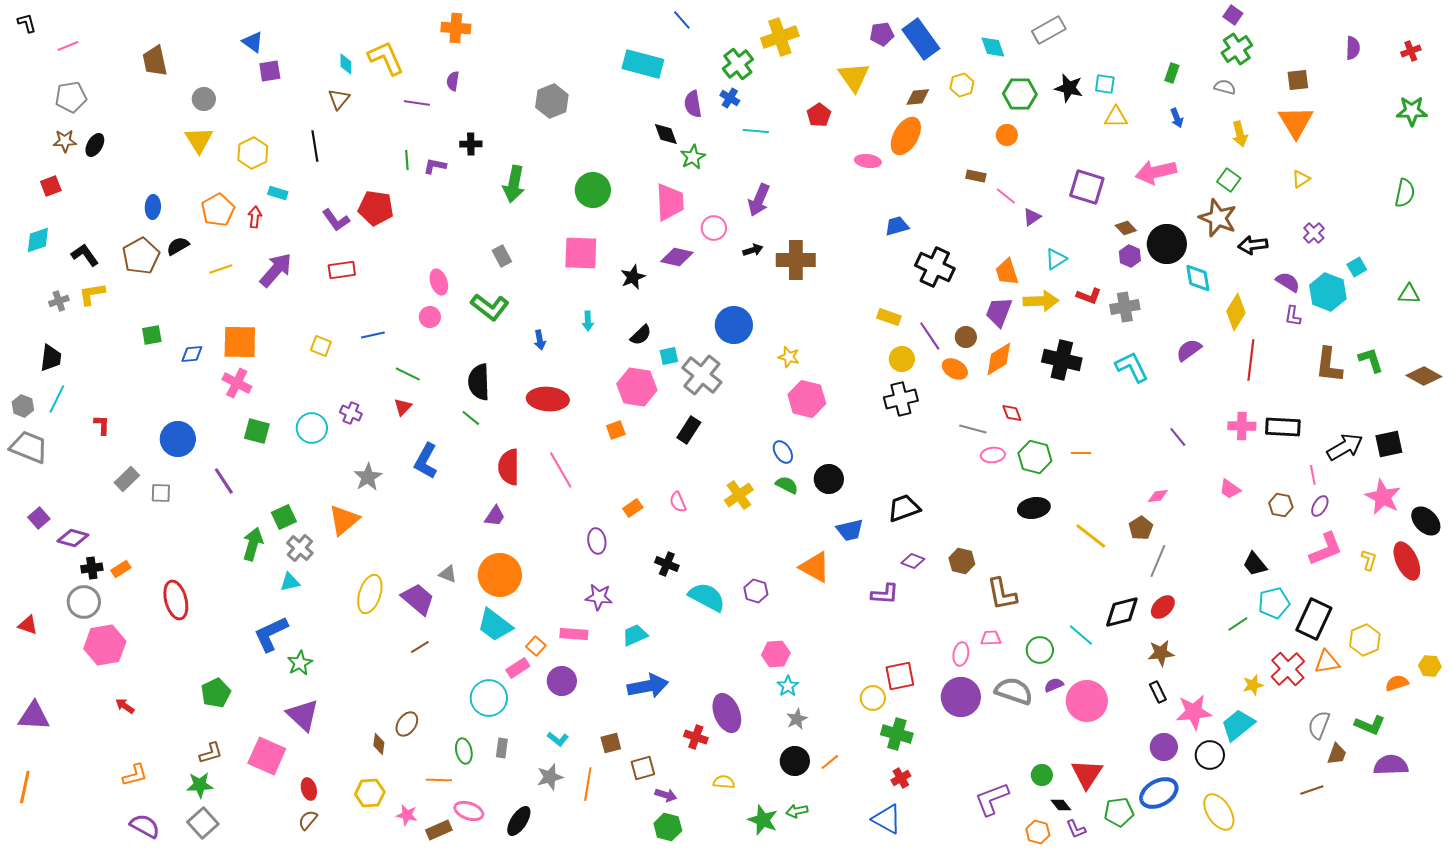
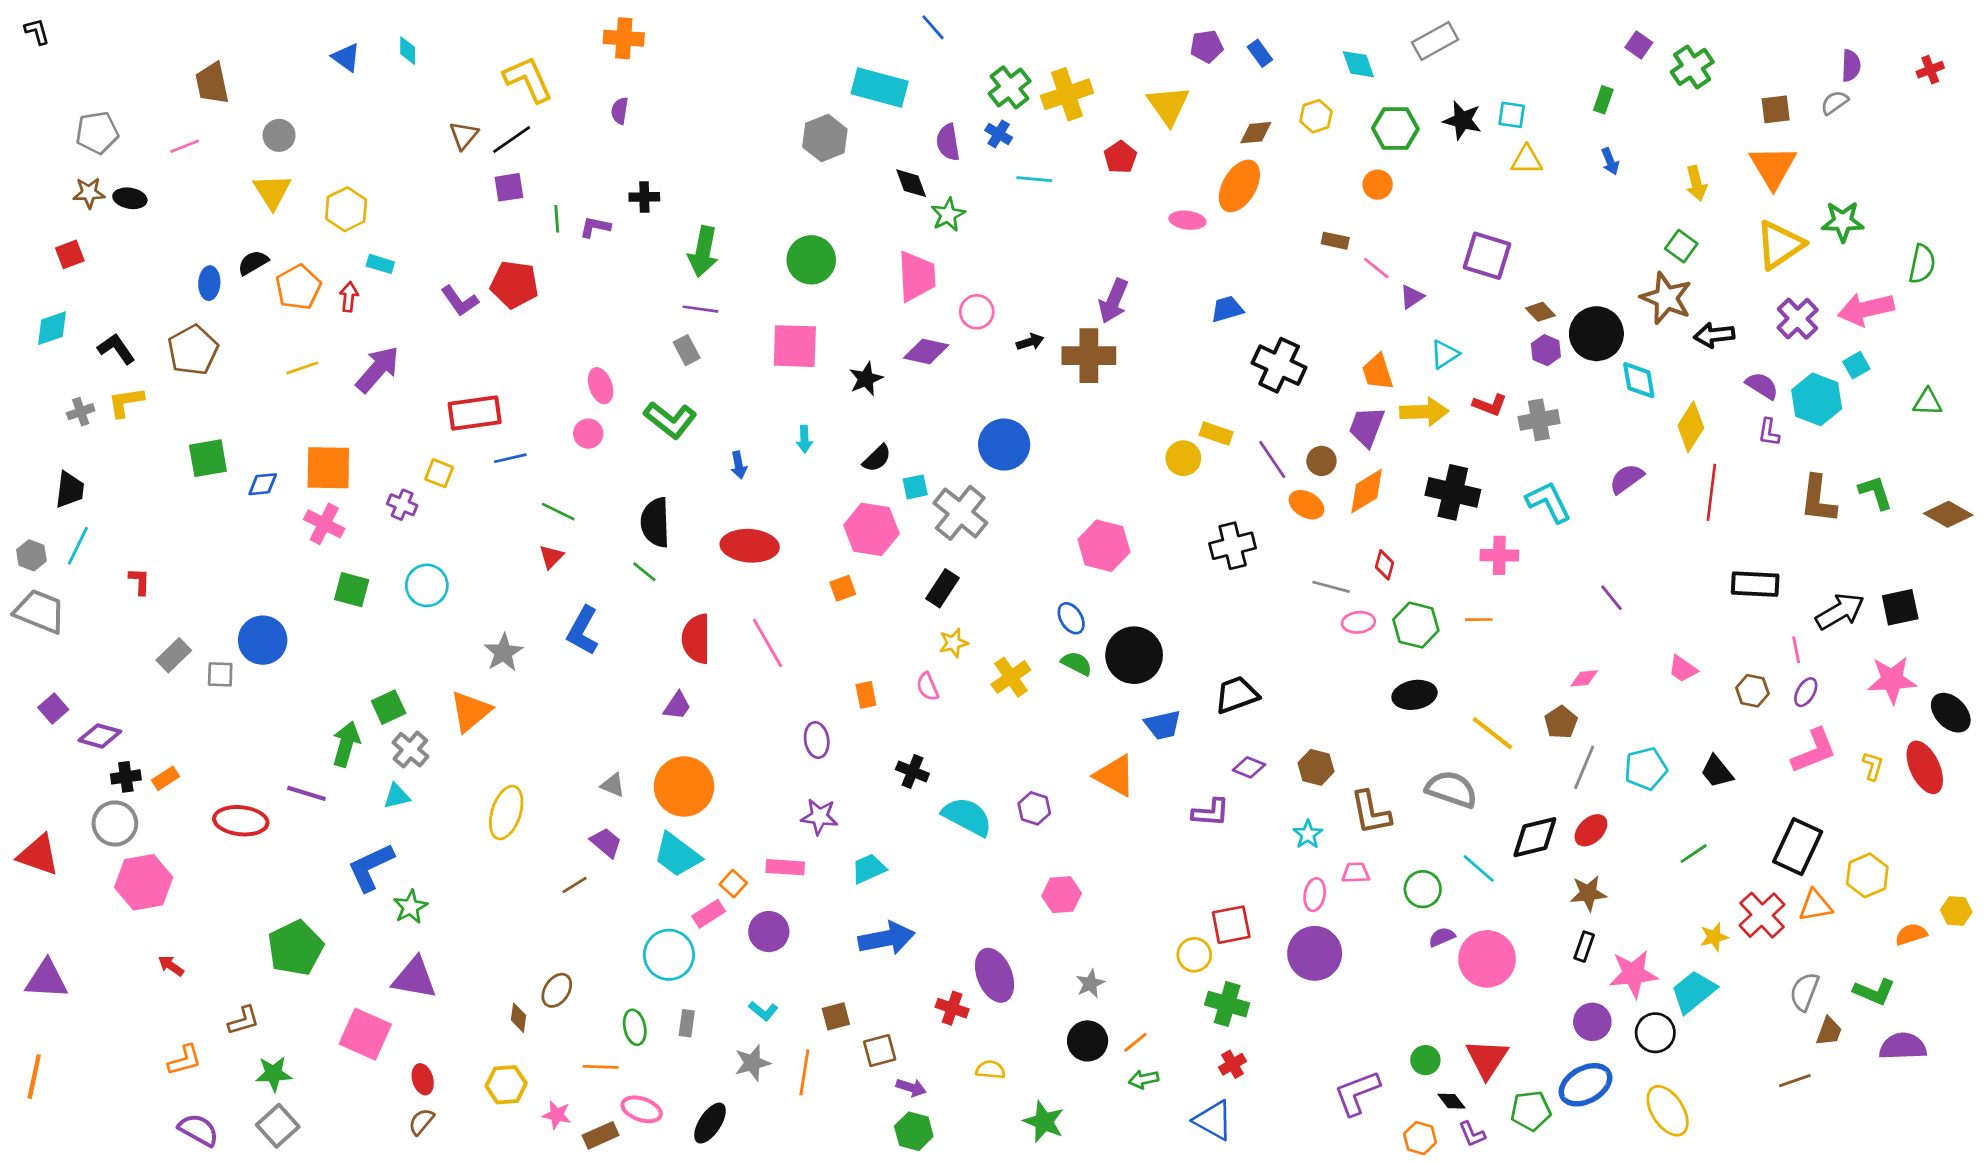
purple square: (1233, 15) -> (1639, 45), moved
yellow cross: (780, 37) -> (1067, 94), moved
blue rectangle: (921, 39) -> (1260, 53), size x0.5
pink line: (68, 46) -> (185, 146), moved
cyan diamond: (346, 64) -> (408, 51), moved
purple square: (270, 71) -> (509, 187), moved
gray semicircle: (1225, 87) -> (1834, 103), moved, turned -50
gray hexagon: (552, 101) -> (825, 138), moved
purple line: (417, 103) -> (700, 309), moved
green star: (1412, 111) -> (1843, 222), moved
black ellipse: (95, 145) -> (130, 198), turned 70
black line: (315, 146) -> (512, 139), moved, turned 64
pink arrow: (1156, 172) -> (1866, 309), moved
yellow triangle: (1301, 179) -> (1780, 245), size x2.0
purple arrow: (759, 200) -> (1114, 301), moved
purple cross: (1314, 233) -> (1798, 319), size x1.4
black semicircle: (178, 246) -> (253, 263), moved
red rectangle: (342, 270) -> (475, 413), moved, size x1.4
green square: (152, 335) -> (208, 458), size x1.4
yellow star: (789, 357) -> (953, 643), moved, turned -30
yellow circle: (902, 359) -> (1183, 458), moved
purple cross: (351, 413) -> (402, 505), moved
red diamond: (1012, 413) -> (1384, 565), turned 35
pink cross: (1242, 426) -> (1499, 555), moved
blue circle: (178, 439) -> (263, 640), moved
black circle: (829, 479) -> (1134, 655), size x1.4
purple line: (224, 481) -> (306, 793), moved, turned -40
pink star: (1383, 497) -> (1892, 680), turned -30
orange rectangle: (633, 508) -> (866, 695), turned -66
purple trapezoid: (418, 599) -> (606, 843), moved, size x0.7
red ellipse: (176, 600) -> (241, 821), turned -69
cyan pentagon: (1274, 603) -> (1646, 769), moved
red triangle: (28, 625) -> (38, 855), size x1.6
cyan star: (788, 686) -> (1308, 834), moved
gray semicircle: (1014, 691) -> (1451, 789), moved
black rectangle: (1158, 692) -> (1584, 947), turned 45
green pentagon: (216, 693) -> (295, 948), size x1.4
purple triangle: (303, 715) -> (414, 978), turned -33
brown L-shape: (211, 753) -> (243, 1020), moved
green arrow: (797, 811) -> (1144, 1079), moved

